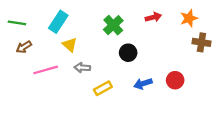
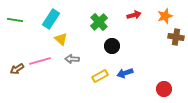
brown arrow: (24, 47) -> (17, 69), moved
red circle: (175, 80) -> (164, 89), moved
yellow rectangle: (103, 88) -> (100, 76), moved

